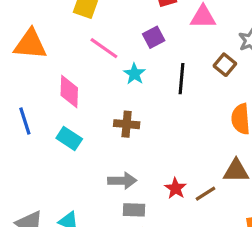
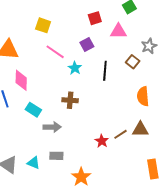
pink diamond: (69, 92) -> (21, 80), moved
gray arrow: (122, 181) -> (52, 127), moved
brown line: (205, 194) -> (120, 134), moved
gray rectangle: (134, 210) -> (56, 156), moved

